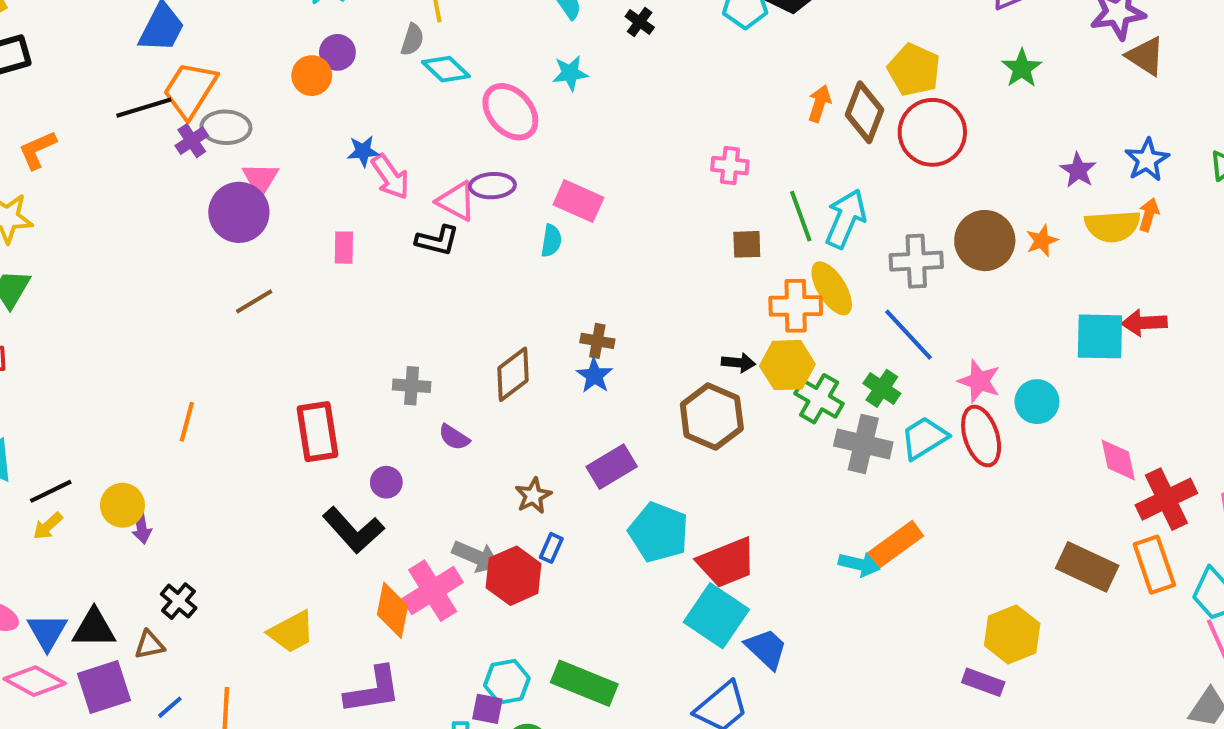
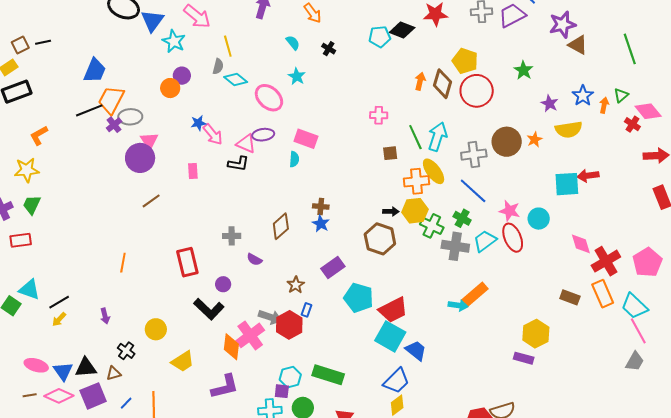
green star: (1022, 68) -> (524, 70), moved
cyan star: (570, 73) -> (297, 76), turned -30
orange arrow: (1149, 215) -> (604, 105), moved
yellow circle: (122, 505) -> (156, 329), moved
brown rectangle: (1087, 567) -> (570, 297), size x0.7

